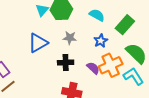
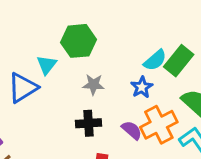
cyan triangle: (42, 10) -> (47, 65), moved
cyan semicircle: (97, 15) -> (155, 60), moved, turned 112
blue triangle: (38, 43) -> (23, 88), moved

